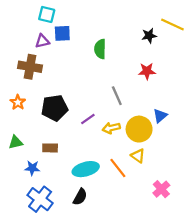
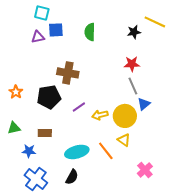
green semicircle: (100, 49) -> (90, 32), moved
brown cross: (30, 67) -> (68, 73), moved
gray line: (117, 96) -> (133, 86), moved

